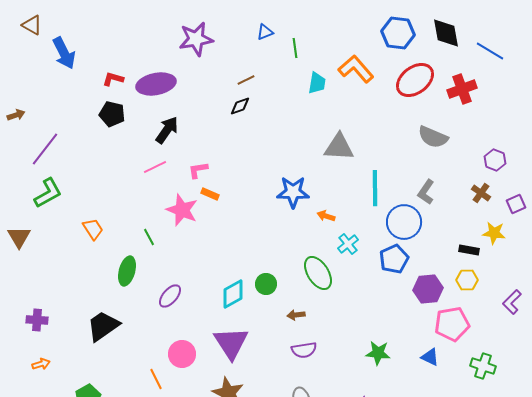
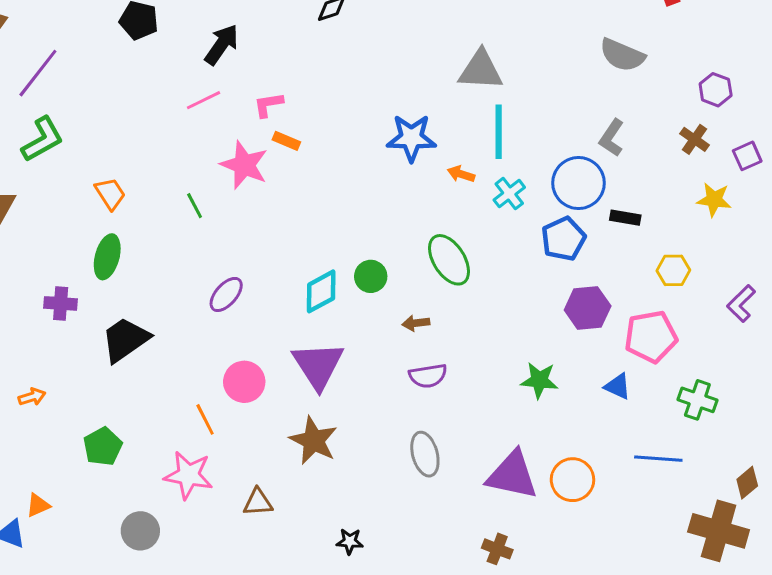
cyan line: (375, 188) -> (499, 132), moved
cyan cross: (348, 244) -> (509, 194), moved
black rectangle: (469, 250) -> (625, 218), moved
green ellipse: (127, 271) -> (107, 257), moved
purple hexagon: (428, 289) -> (588, 308), moved
purple cross: (37, 320) -> (61, 303), moved

